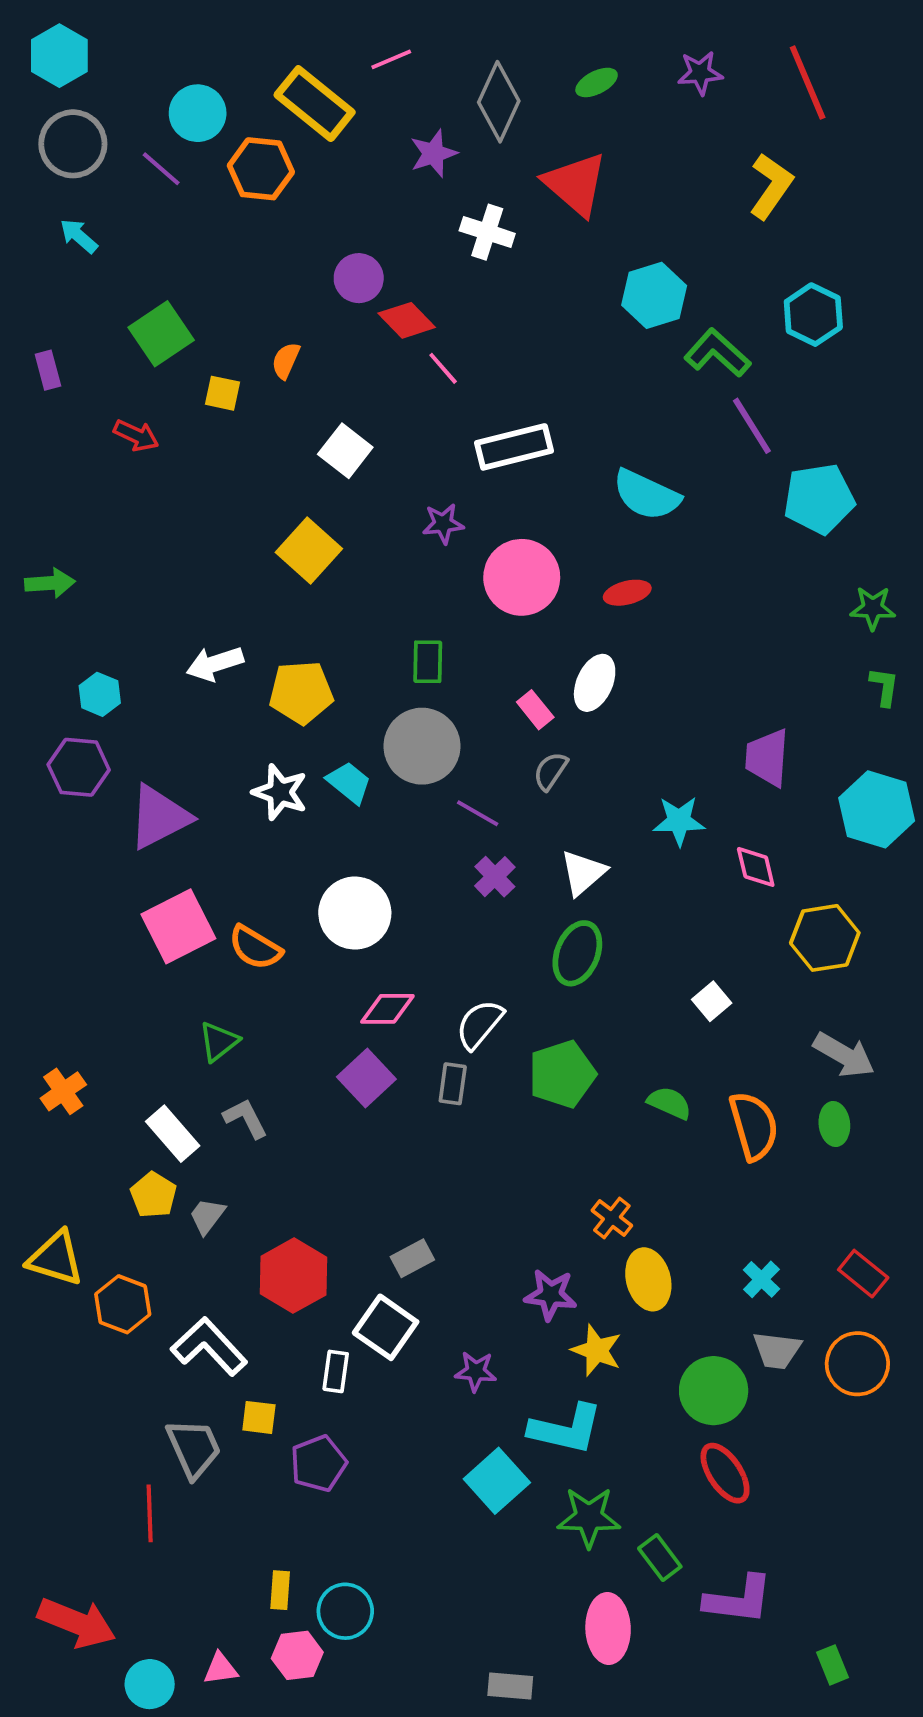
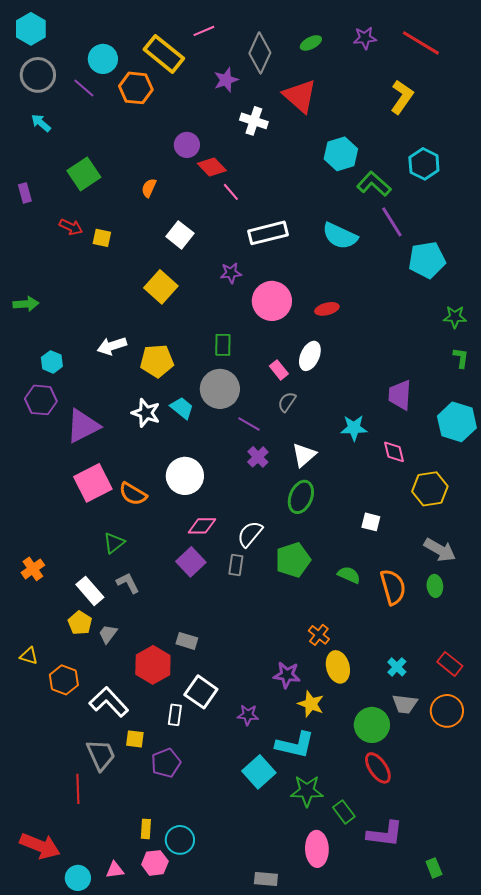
red line: (808, 82) -> (421, 43), turned -36
yellow square: (223, 393) -> (102, 238), moved
cyan semicircle: (646, 495) -> (340, 236), moved
white square: (712, 1001) -> (371, 522), turned -36
yellow triangle: (56, 1258) -> (29, 656), size x0.6
gray rectangle: (412, 1258) -> (187, 641), moved, turned 45

